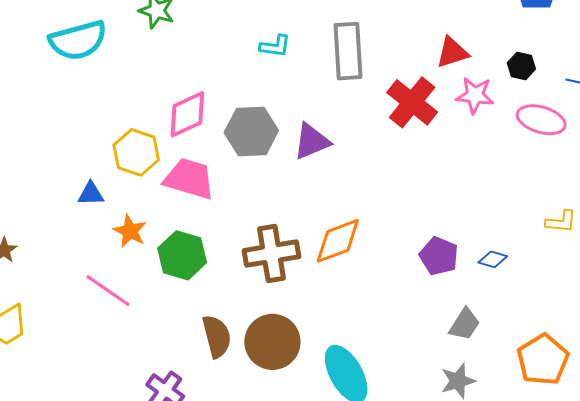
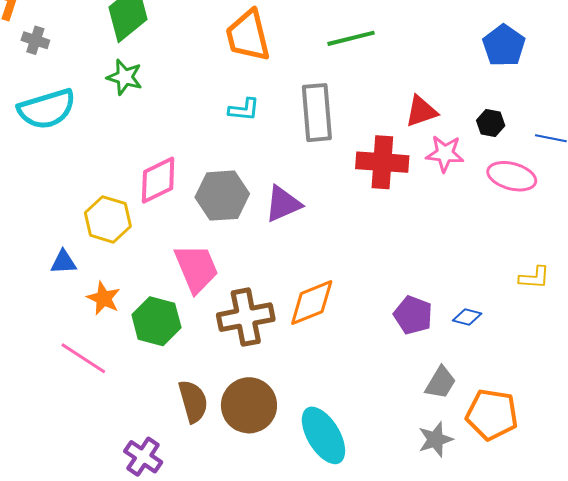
red cross: (412, 102) -> (382, 162), turned -33
pink trapezoid: (189, 179) -> (196, 268), moved, turned 52
orange pentagon: (543, 360) -> (492, 414), moved, turned -30

